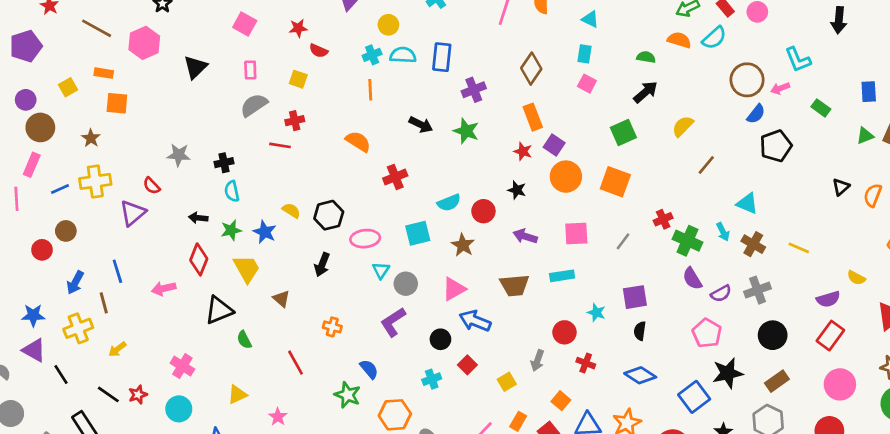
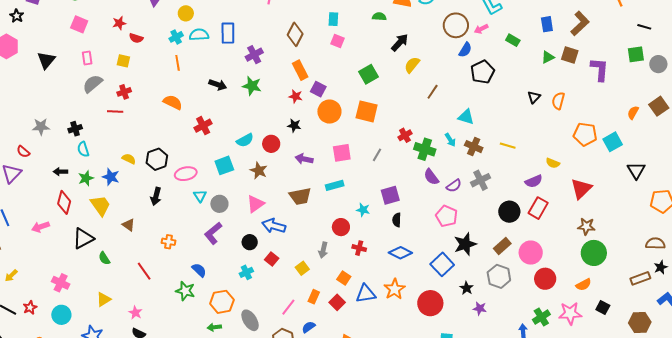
black arrow: (646, 92) -> (400, 42), moved
black circle: (773, 335) -> (509, 212), moved
pink circle: (840, 384) -> (531, 253), moved

